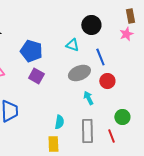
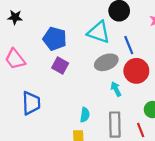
cyan triangle: (72, 45) -> (99, 32), size x1.6
red circle: (107, 81) -> (136, 71), size x1.5

